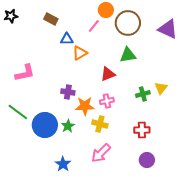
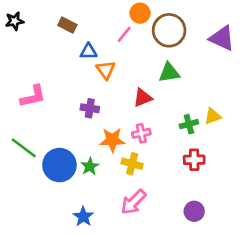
orange triangle: (80, 53) -> (106, 70), turned -35
yellow triangle: (161, 88) -> (213, 116), turned 32
purple cross: (68, 92) -> (90, 108), moved
red cross: (142, 130) -> (194, 160), moved

